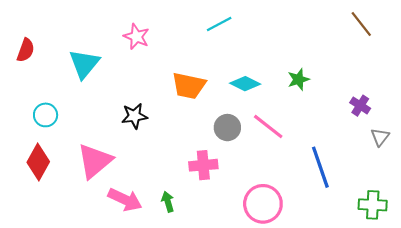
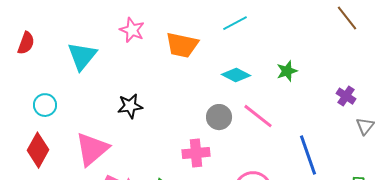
cyan line: (219, 24) -> (235, 23), moved
orange trapezoid: (189, 86) -> (182, 45), moved

